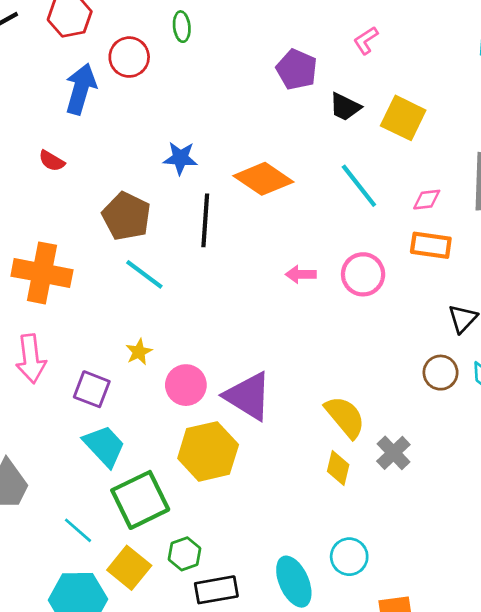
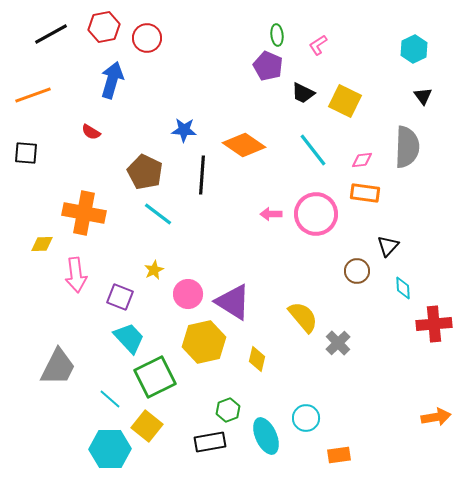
green ellipse: (182, 27) -> (277, 35), moved
red circle: (129, 57) -> (147, 38), moved
pink circle: (363, 274) -> (316, 214), size x1.4
brown circle: (441, 373) -> (357, 271), moved
yellow diamond: (338, 468) -> (257, 359), moved
green hexagon: (185, 554) -> (228, 410), moved

